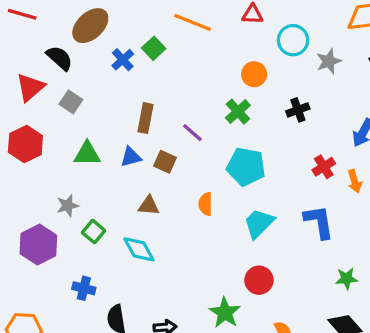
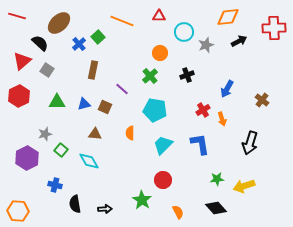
brown rectangle: (145, 118) -> (93, 70), moved

